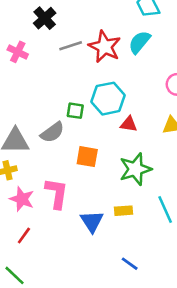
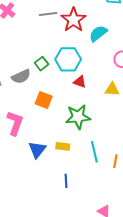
cyan semicircle: (139, 42) -> (98, 34), moved
green square: (75, 111) -> (42, 64), turned 32
blue line: (130, 264) -> (66, 181), moved, turned 40

